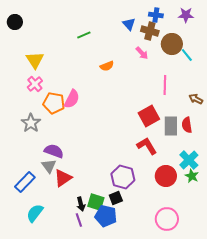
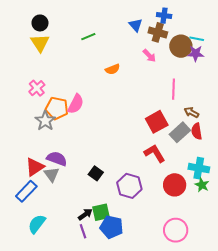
purple star: (186, 15) -> (196, 53), moved
black circle: (15, 22) -> (40, 23), moved
cyan line: (187, 55) -> (197, 39), moved, turned -40
yellow triangle: (35, 60) -> (40, 43), moved
brown arrow: (196, 99) -> (191, 112), moved
gray star: (31, 123) -> (45, 121), moved
gray rectangle: (171, 126) -> (180, 132), turned 48
cyan cross: (189, 160) -> (199, 168), turned -36
red triangle: (63, 178) -> (35, 167), moved
black square: (116, 198) -> (96, 173), moved, turned -32
green square: (96, 202) -> (101, 212), turned -30
black arrow: (81, 204) -> (85, 214), turned -112

